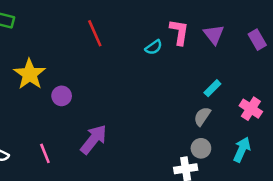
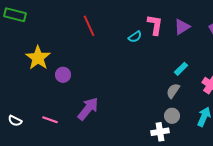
purple triangle: (214, 35) -> (182, 27), turned 36
pink line: (45, 153) -> (50, 120), turned -49

